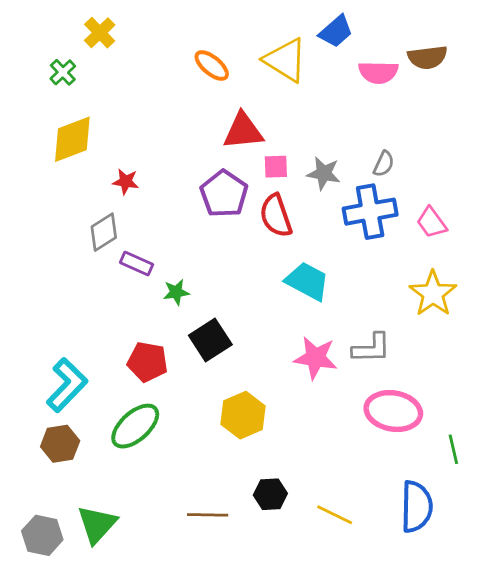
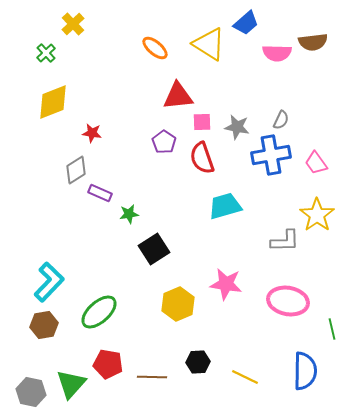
purple pentagon: (224, 194) -> (164, 142), size x0.7
cyan trapezoid: (307, 281) -> (225, 206), turned -44
gray L-shape: (371, 348) -> (285, 241), moved
pink star: (315, 358) -> (226, 284), moved
red pentagon: (147, 362) -> (108, 364), moved

